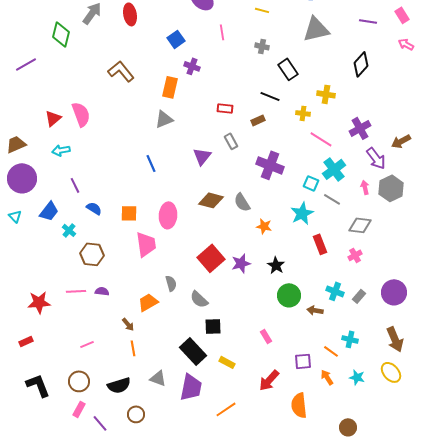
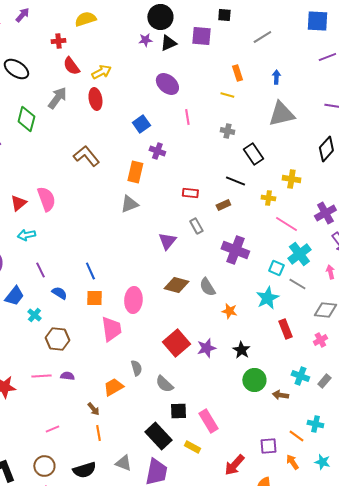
blue line: (151, 163) -> (90, 271), moved
pink rectangle: (266, 336) -> (208, 421), moved, size x1.6

